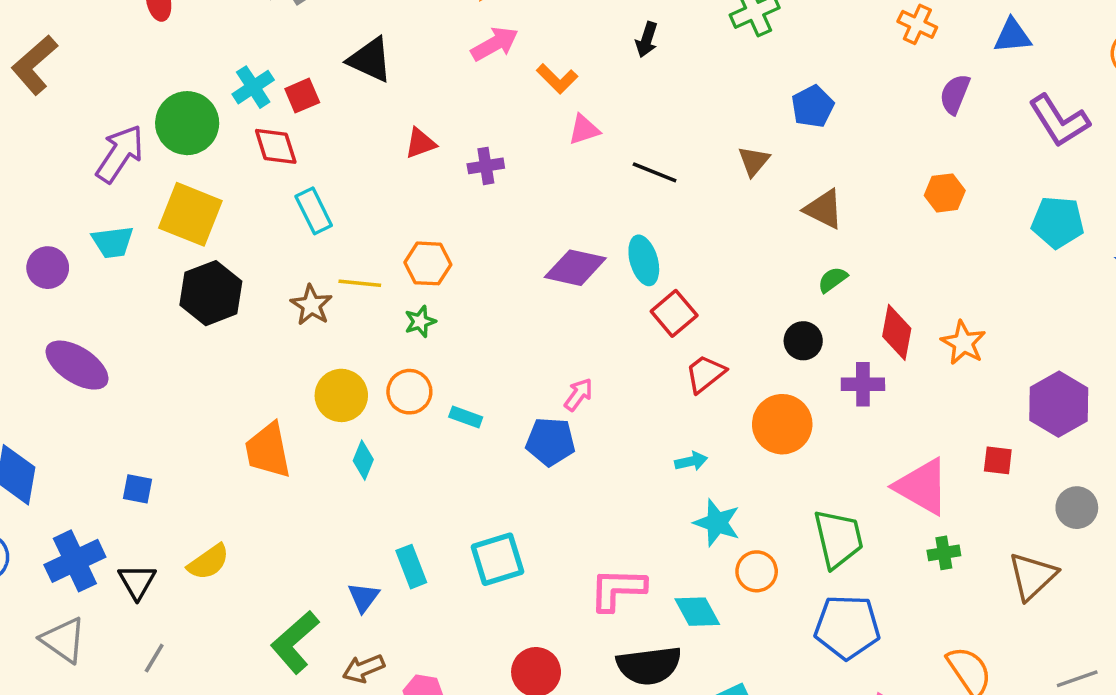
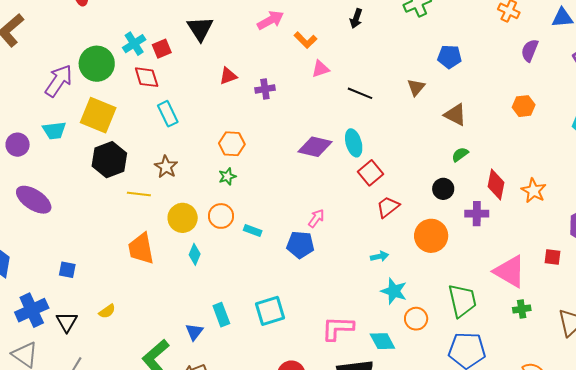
black triangle: (370, 60) -> (200, 29), turned 32
blue pentagon: (813, 106) -> (450, 57), turned 30
yellow line: (360, 283) -> (139, 194), moved
yellow semicircle: (209, 562) -> (107, 311), size x0.7

